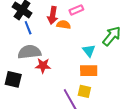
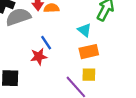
blue line: (28, 28) -> (46, 43), moved
gray semicircle: (29, 52) -> (18, 17), moved

